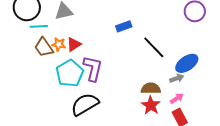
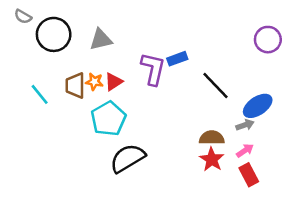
cyan line: (39, 26) -> (40, 94), moved, turned 54
brown trapezoid: (44, 47) -> (75, 85), turned 35
purple L-shape: (93, 68) -> (153, 69), moved

